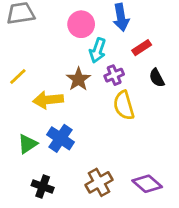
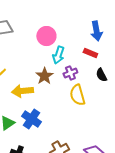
blue arrow: (121, 17) -> (96, 31), moved
red rectangle: (142, 48) -> (90, 53), turned 56

